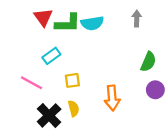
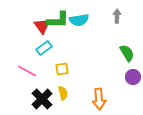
red triangle: (43, 17) -> (42, 26), moved
green semicircle: (148, 62) -> (127, 53), turned -54
orange arrow: (112, 98) -> (99, 99), moved

